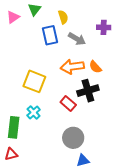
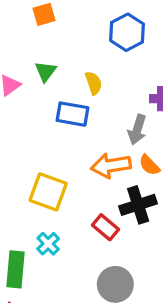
blue rectangle: (50, 35) -> (72, 114), turned -66
gray arrow: (77, 39) -> (137, 130), moved, turned 78

